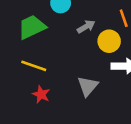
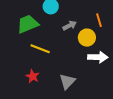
yellow line: (34, 66) -> (40, 49), moved
gray triangle: (88, 86) -> (67, 81), moved

